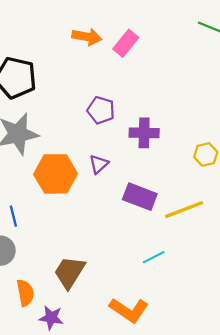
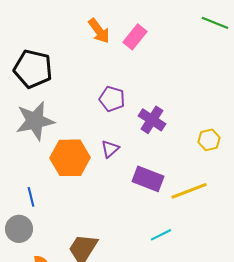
orange arrow: (87, 37) -> (99, 31), turned 44
purple cross: (144, 133) -> (152, 120), turned 32

